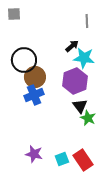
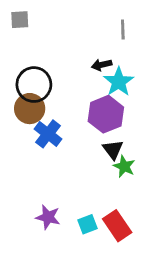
black arrow: (72, 46) -> (102, 65), turned -152
cyan star: (84, 58) -> (119, 82), turned 30
brown circle: (35, 77) -> (30, 109), moved
blue cross: (34, 95) -> (48, 134), turned -30

